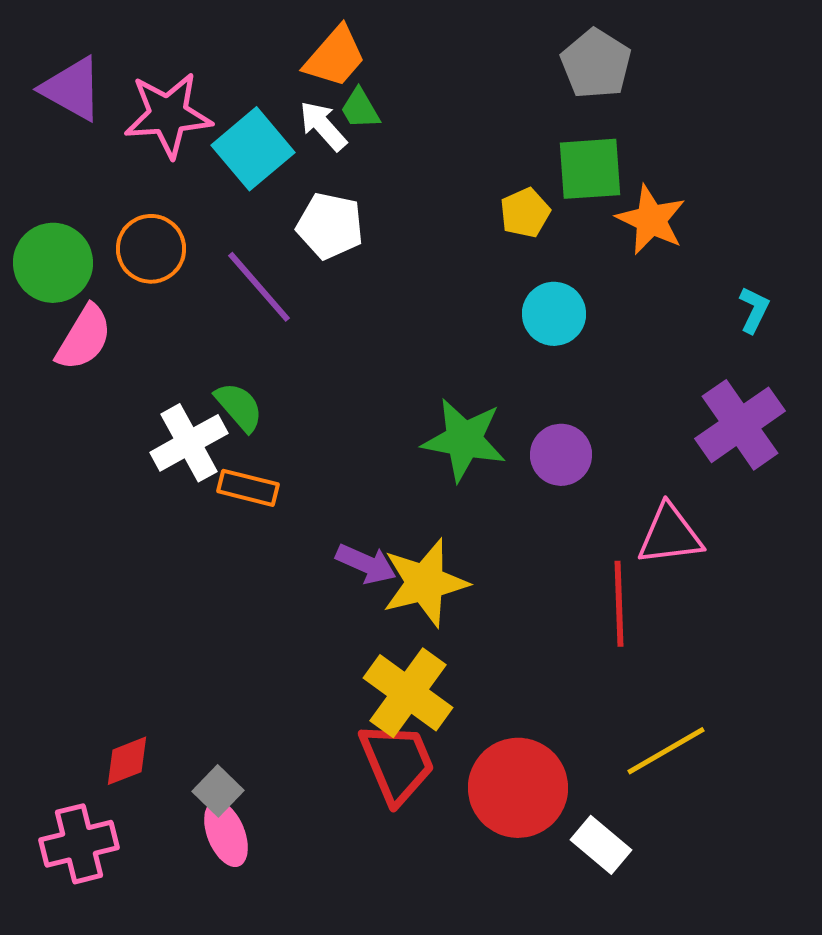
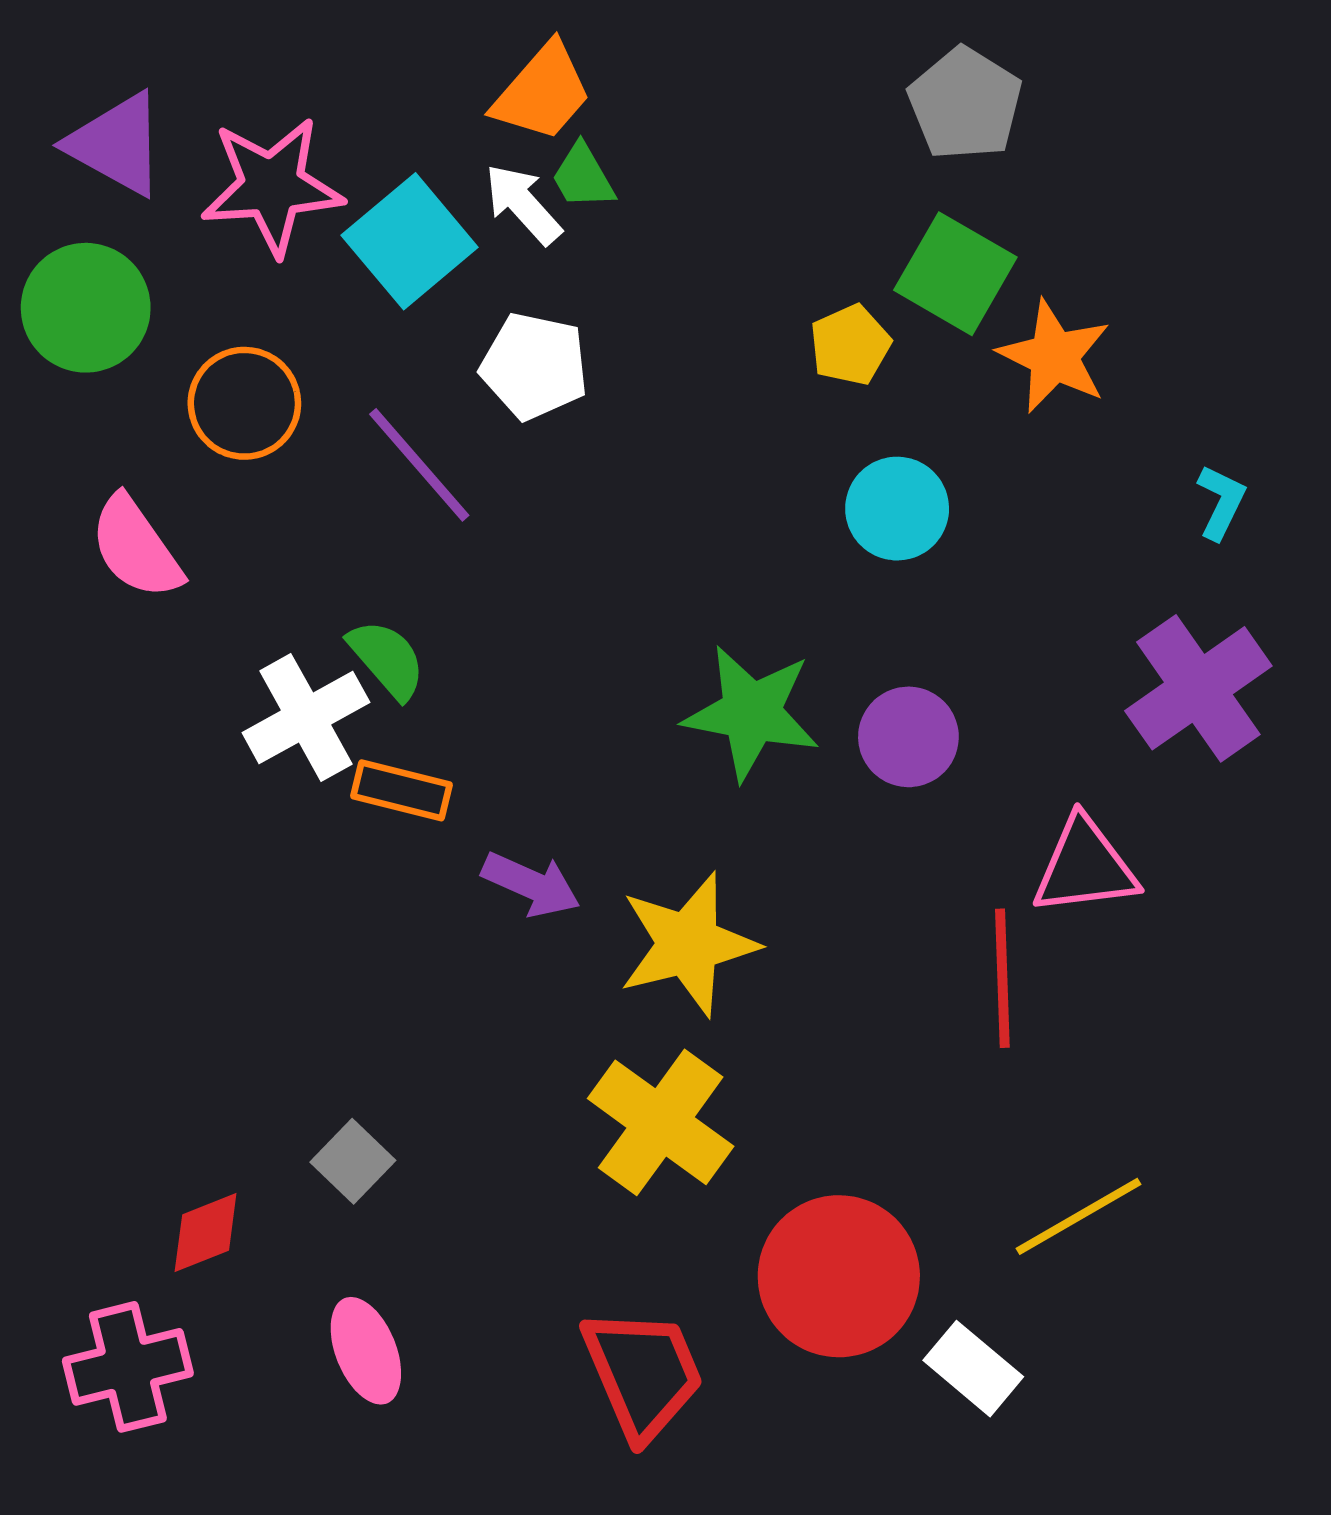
green square: (590, 169) -> (955, 274), turned 34
green circle: (53, 263) -> (86, 308), moved
pink semicircle: (84, 338) -> (136, 547), turned 114
purple arrow: (366, 564) -> (531, 884), moved
red trapezoid: (397, 763) -> (643, 1373), moved
gray square: (218, 791) -> (353, 1161), moved

